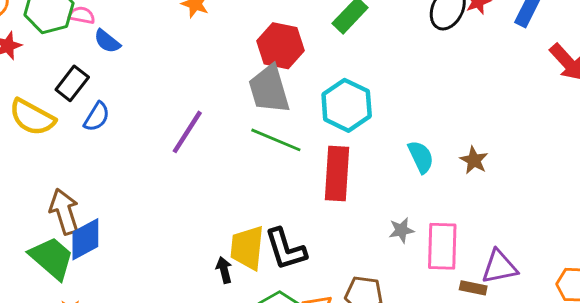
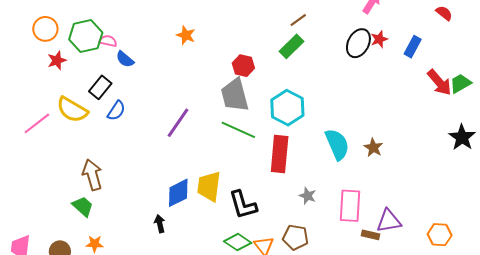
red hexagon: (280, 46) -> (243, 66), size x0.7
cyan semicircle: (421, 157) -> (337, 144), size x1.4
gray star: (401, 230) -> (308, 196), moved, turned 30
blue diamond: (85, 239) -> (178, 193), moved
yellow trapezoid: (247, 248) -> (209, 186), moved
green trapezoid: (52, 258) -> (83, 206), size x0.7
black arrow: (224, 270) -> (160, 224), moved

